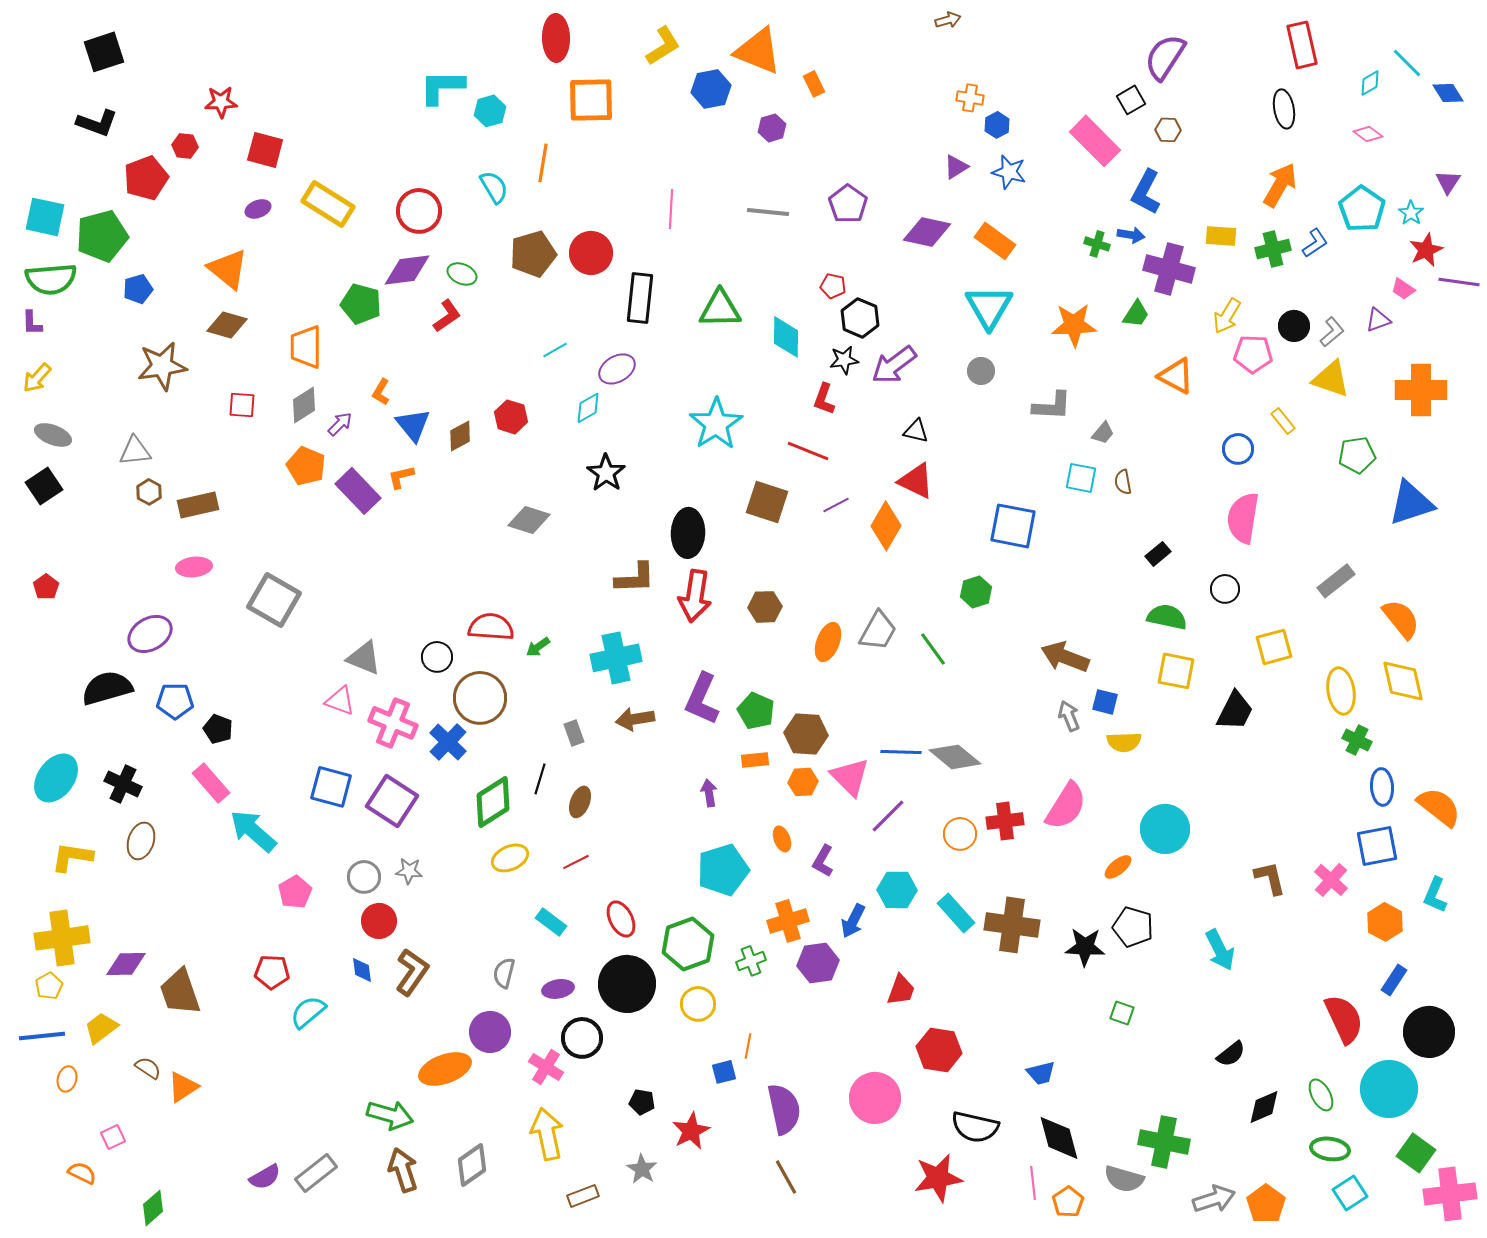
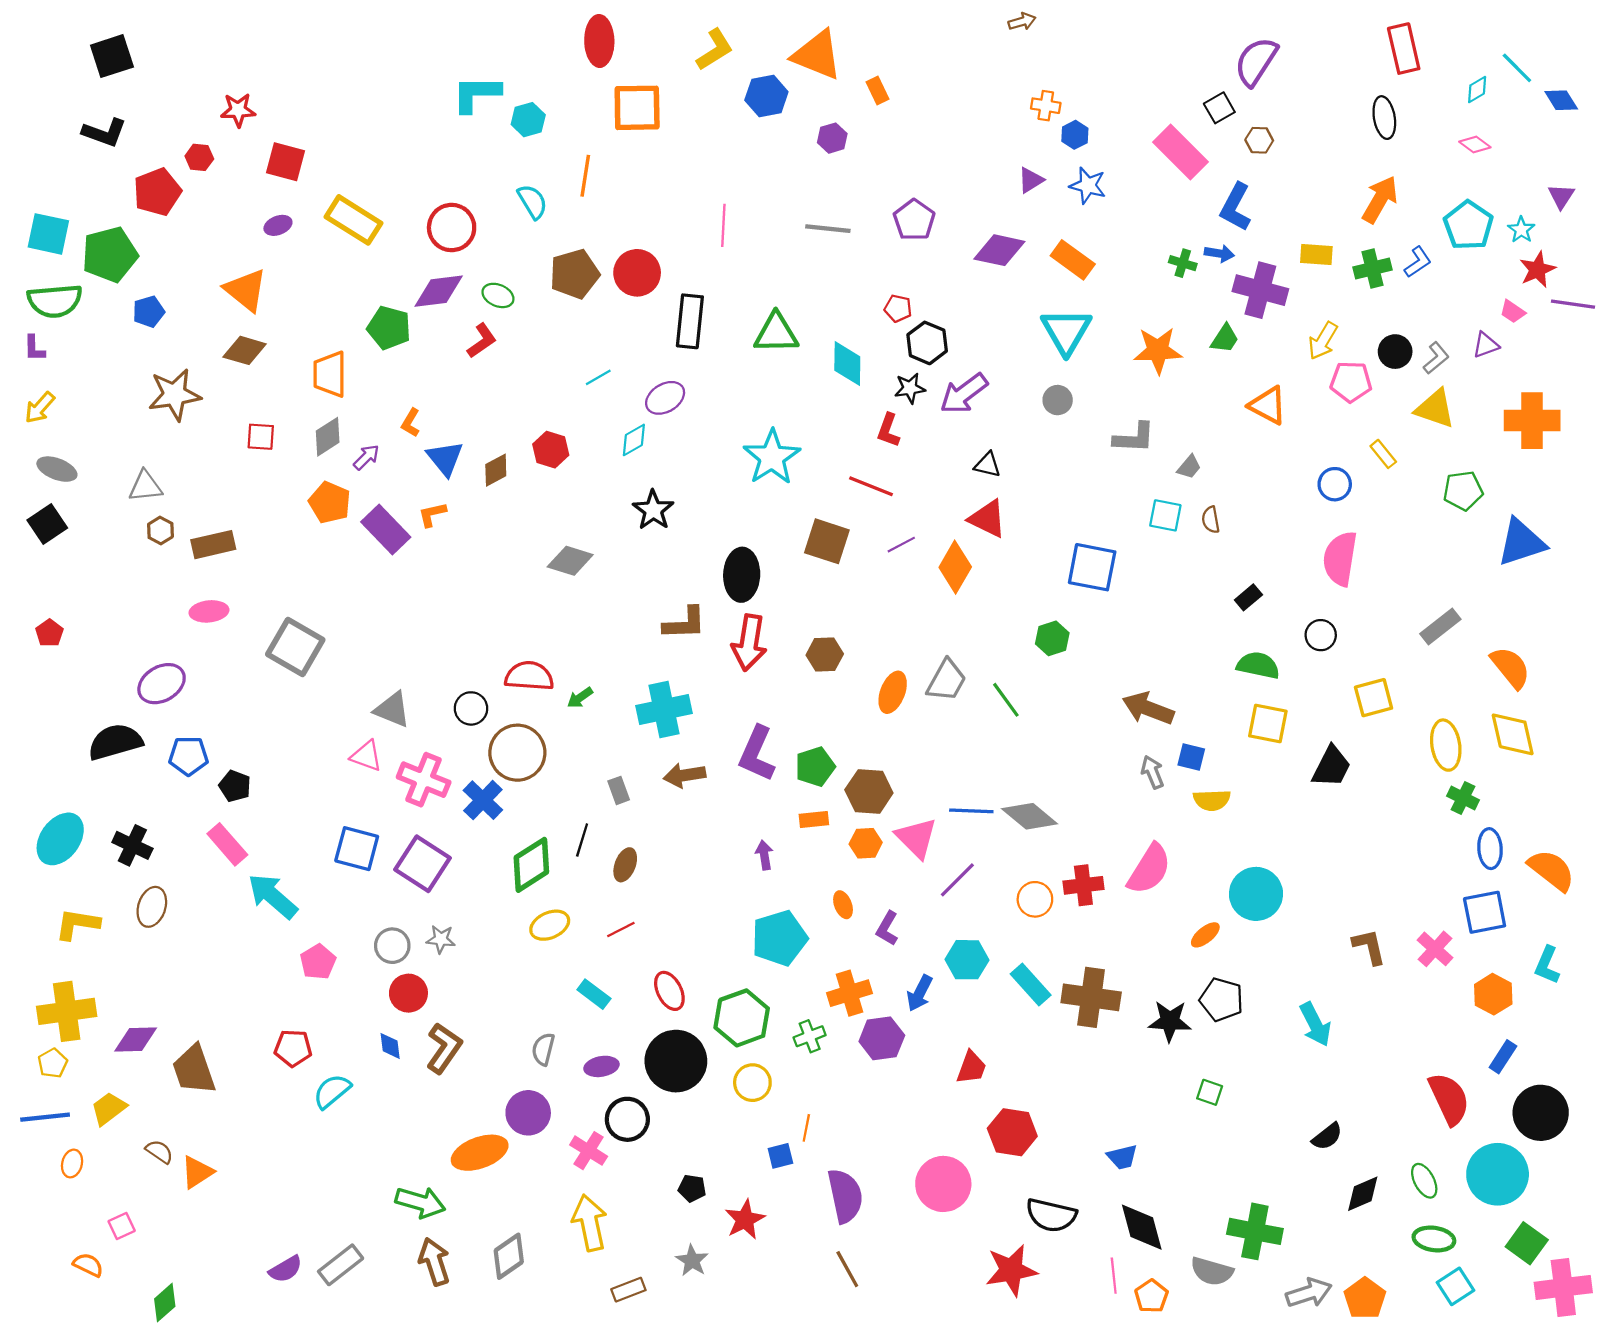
green pentagon: (756, 711) -> (815, 767), turned 30

